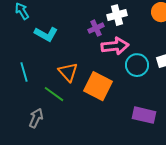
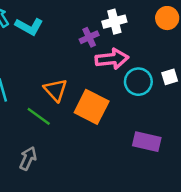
cyan L-shape: (46, 34) -> (29, 26), moved
gray arrow: (36, 118) -> (28, 158), moved

